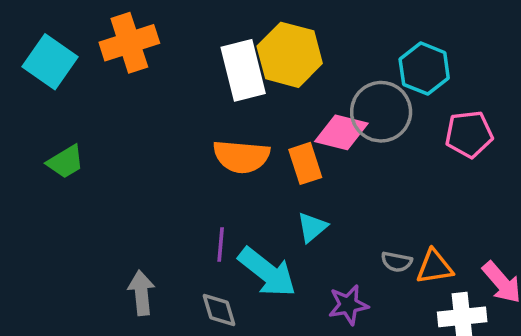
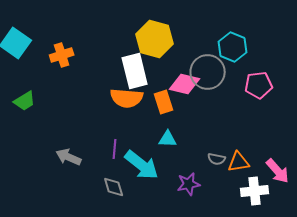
orange cross: (129, 43) -> (62, 55), moved, size x0.7
white rectangle: (243, 70) -> (135, 71), moved
cyan triangle: (312, 227) -> (168, 139), turned 42
gray arrow: (141, 293) -> (69, 157), moved, turned -60

